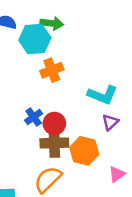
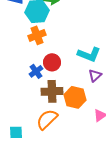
orange cross: (52, 70) -> (37, 35), moved
red circle: (54, 123) -> (52, 62), moved

